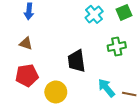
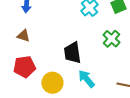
green cross: (117, 47) -> (111, 39), turned -36
cyan arrow: (106, 88) -> (86, 79), moved

